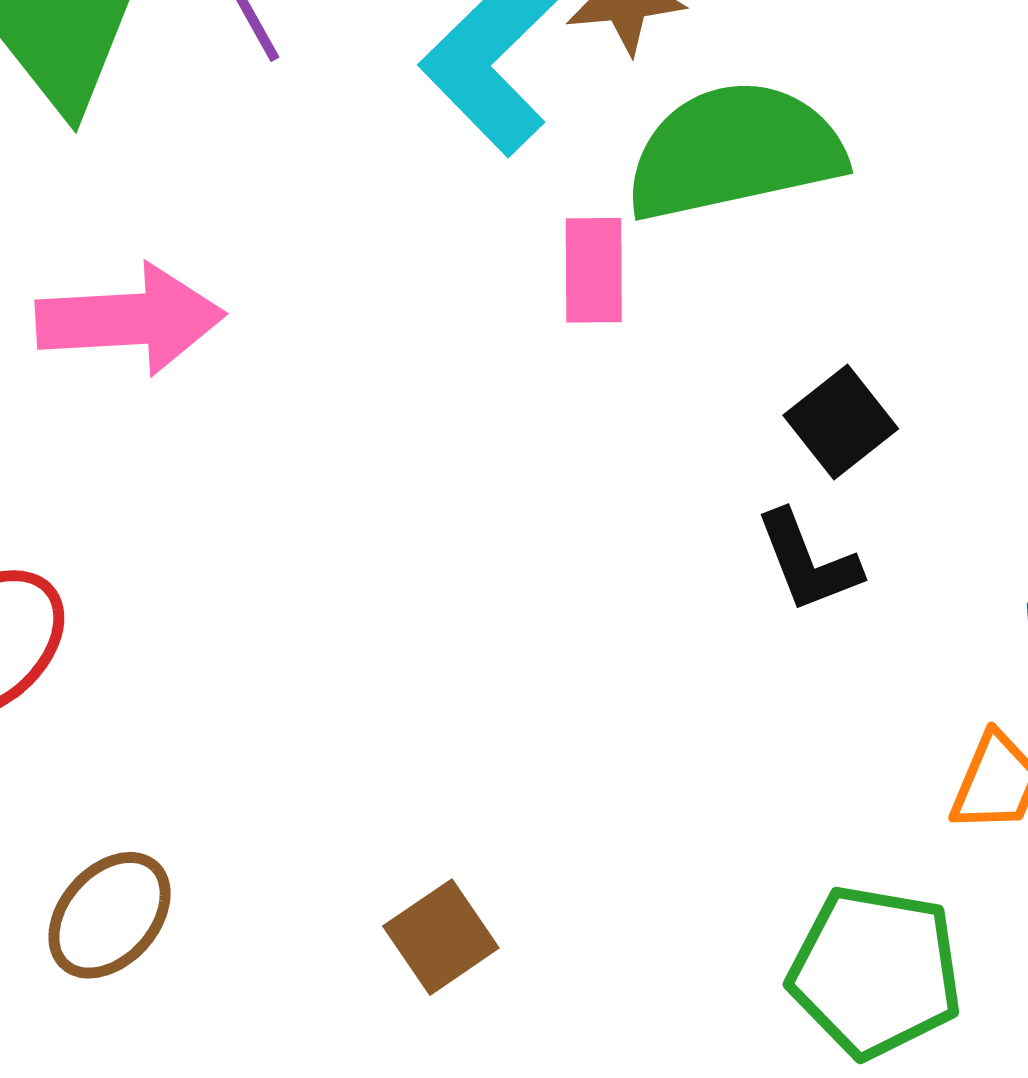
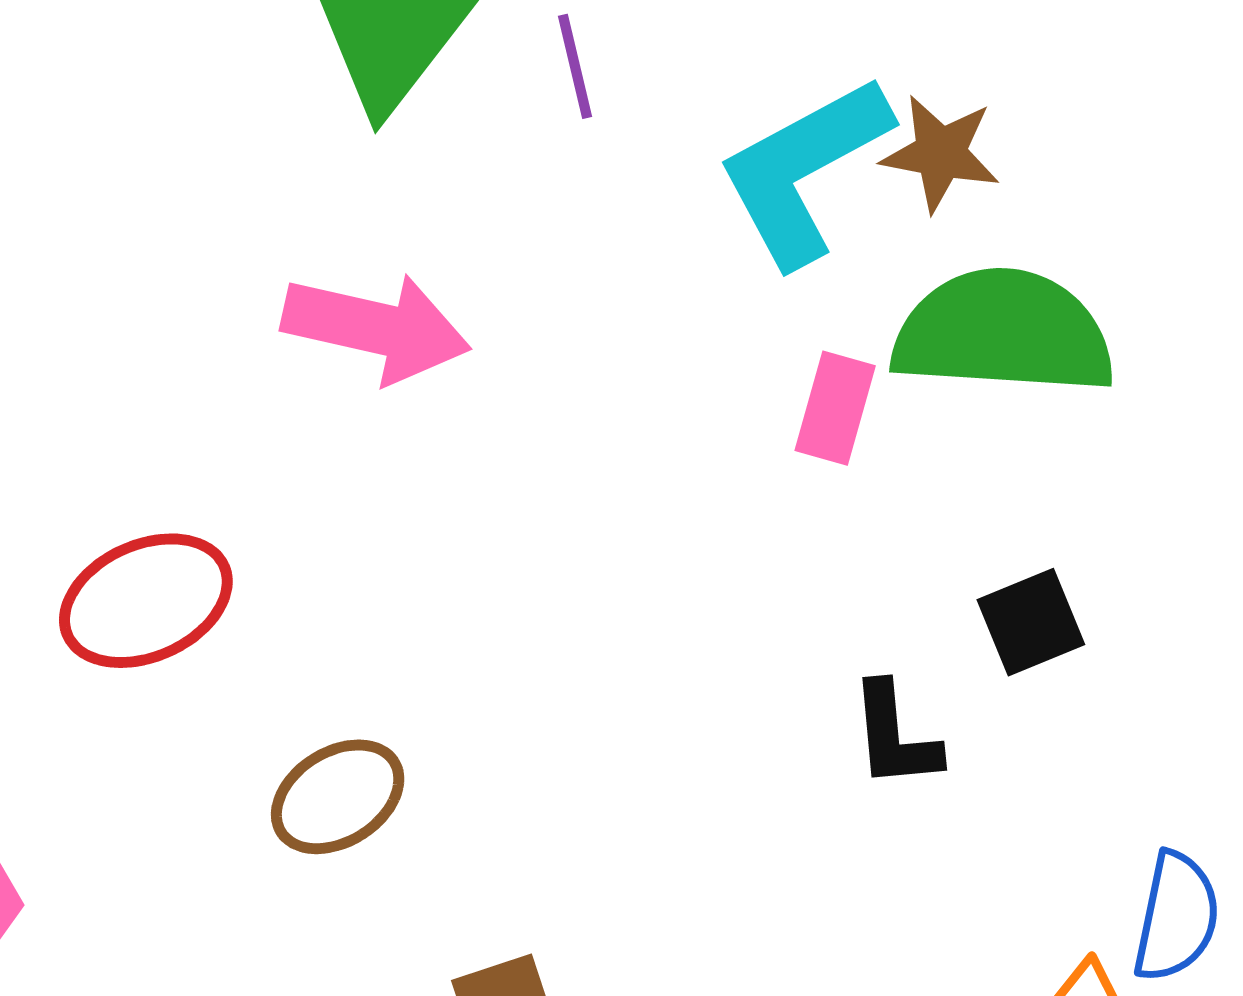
black L-shape: (808, 562) -> (895, 736), moved
brown ellipse: (110, 915) -> (338, 797), moved

